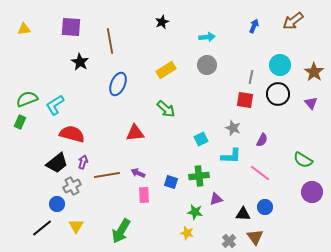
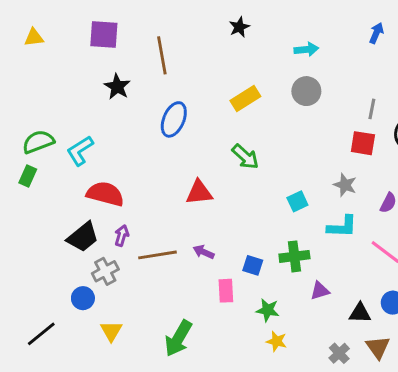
pink rectangle: (144, 195) -> (226, 291), moved
green star: (195, 212) -> (268, 310), moved
black line: (42, 228) -> (41, 334), moved

